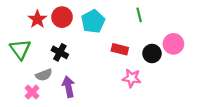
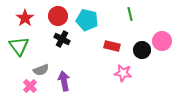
red star: (37, 19) -> (25, 18), moved
cyan pentagon: (93, 21) -> (87, 20), turned -30
black cross: (60, 52) -> (62, 39), moved

